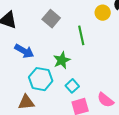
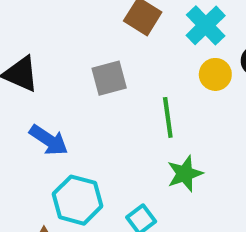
gray square: (51, 19) -> (109, 78), turned 30
green star: (62, 60) -> (185, 174), moved

